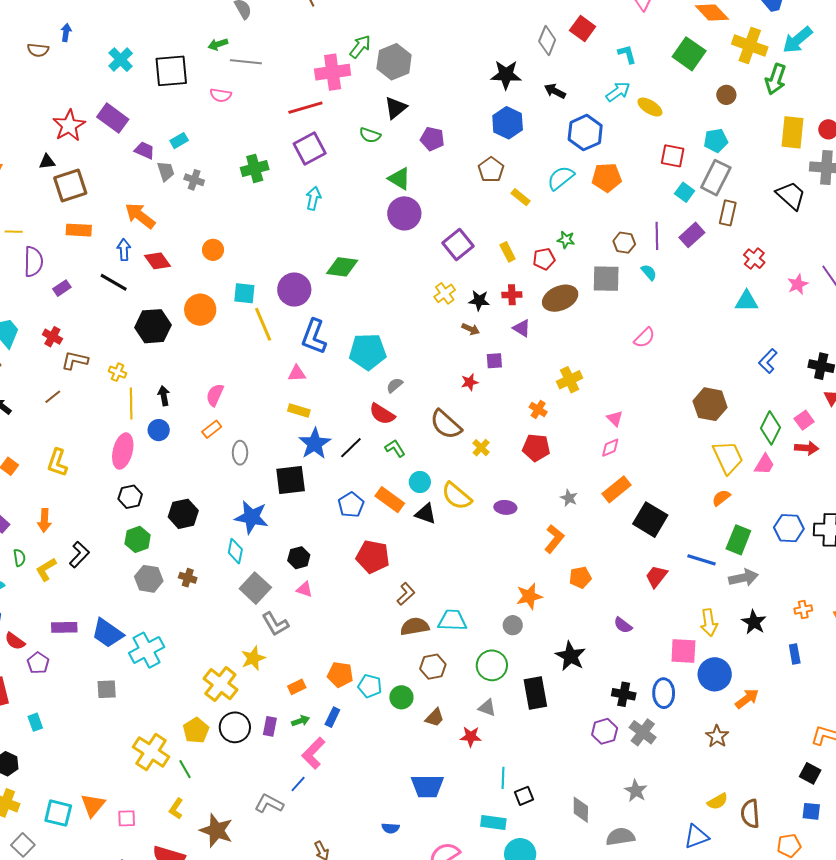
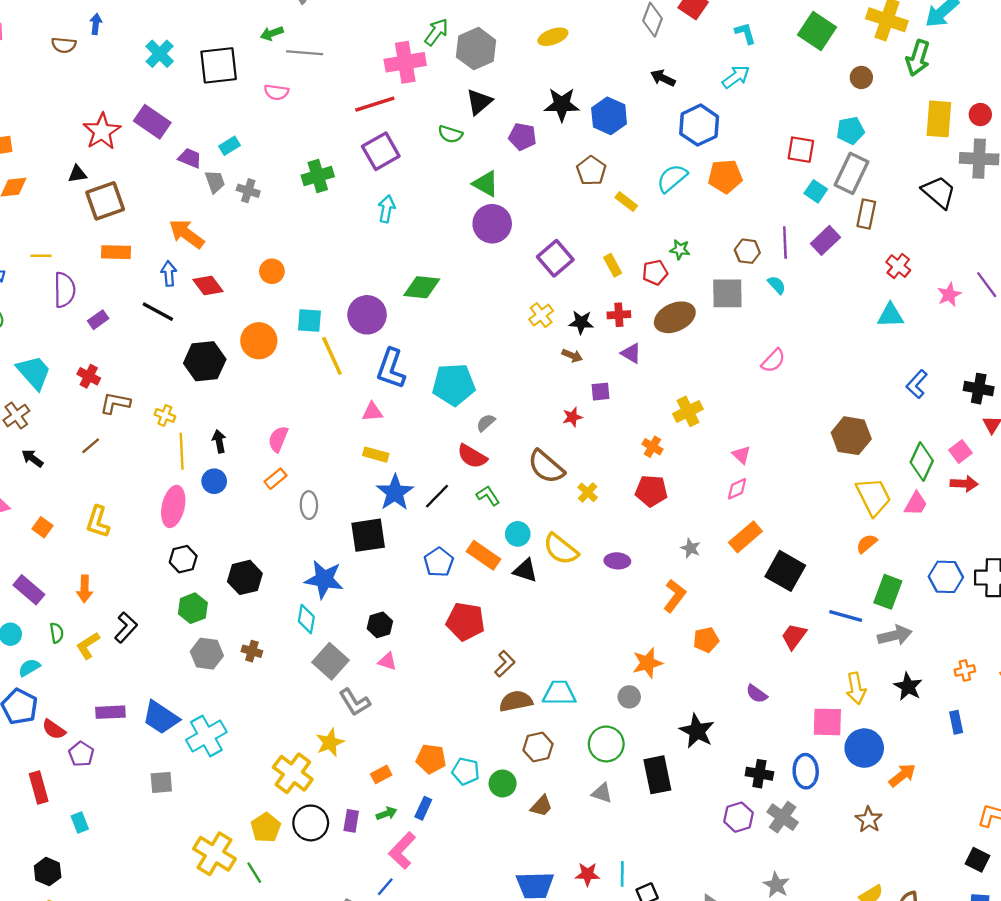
black star: (506, 75) -> (562, 105), moved
yellow ellipse: (650, 107) -> (553, 37), moved, turned -50
red star: (471, 737) -> (587, 874), moved

